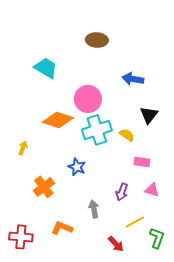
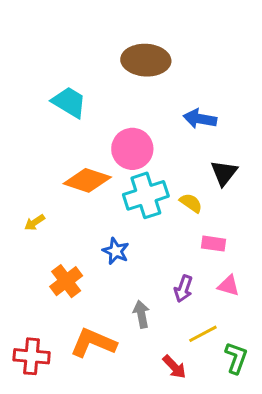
brown ellipse: (97, 40) -> (146, 60), size x1.4
yellow arrow: (23, 148) -> (35, 223), turned -144
orange L-shape: (62, 228) -> (93, 343), size x1.4

